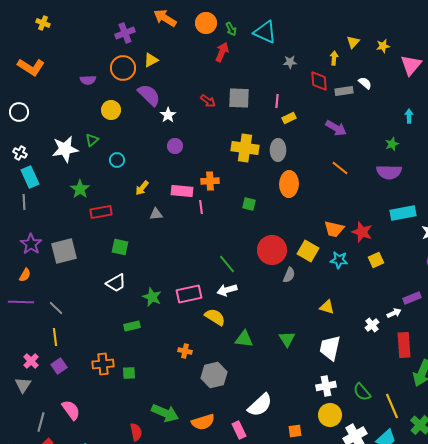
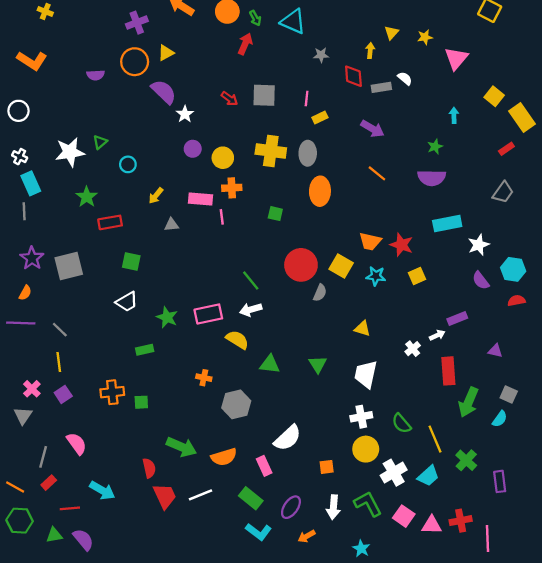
yellow circle: (111, 110) -> (223, 158), moved

